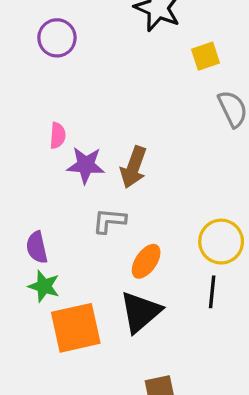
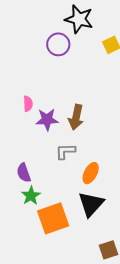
purple circle: (57, 38) -> (58, 44), moved
green star: (44, 286) -> (31, 196), turned 30

